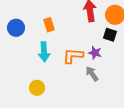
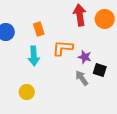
black square: (110, 35) -> (100, 70), moved
orange L-shape: (73, 56) -> (63, 48), moved

